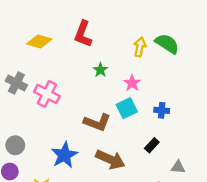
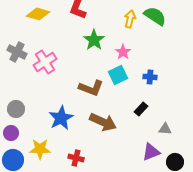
green star: (100, 70) -> (94, 40), size x1.5
pink cross: (47, 94) -> (45, 62), turned 30

